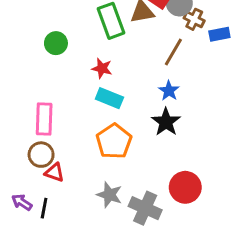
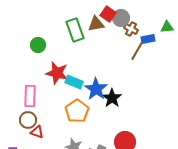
brown line: (173, 52) -> (137, 51), moved
red star: (102, 68) -> (57, 73), moved, size x1.6
blue star: (169, 91) -> (96, 89), moved, size x1.6

